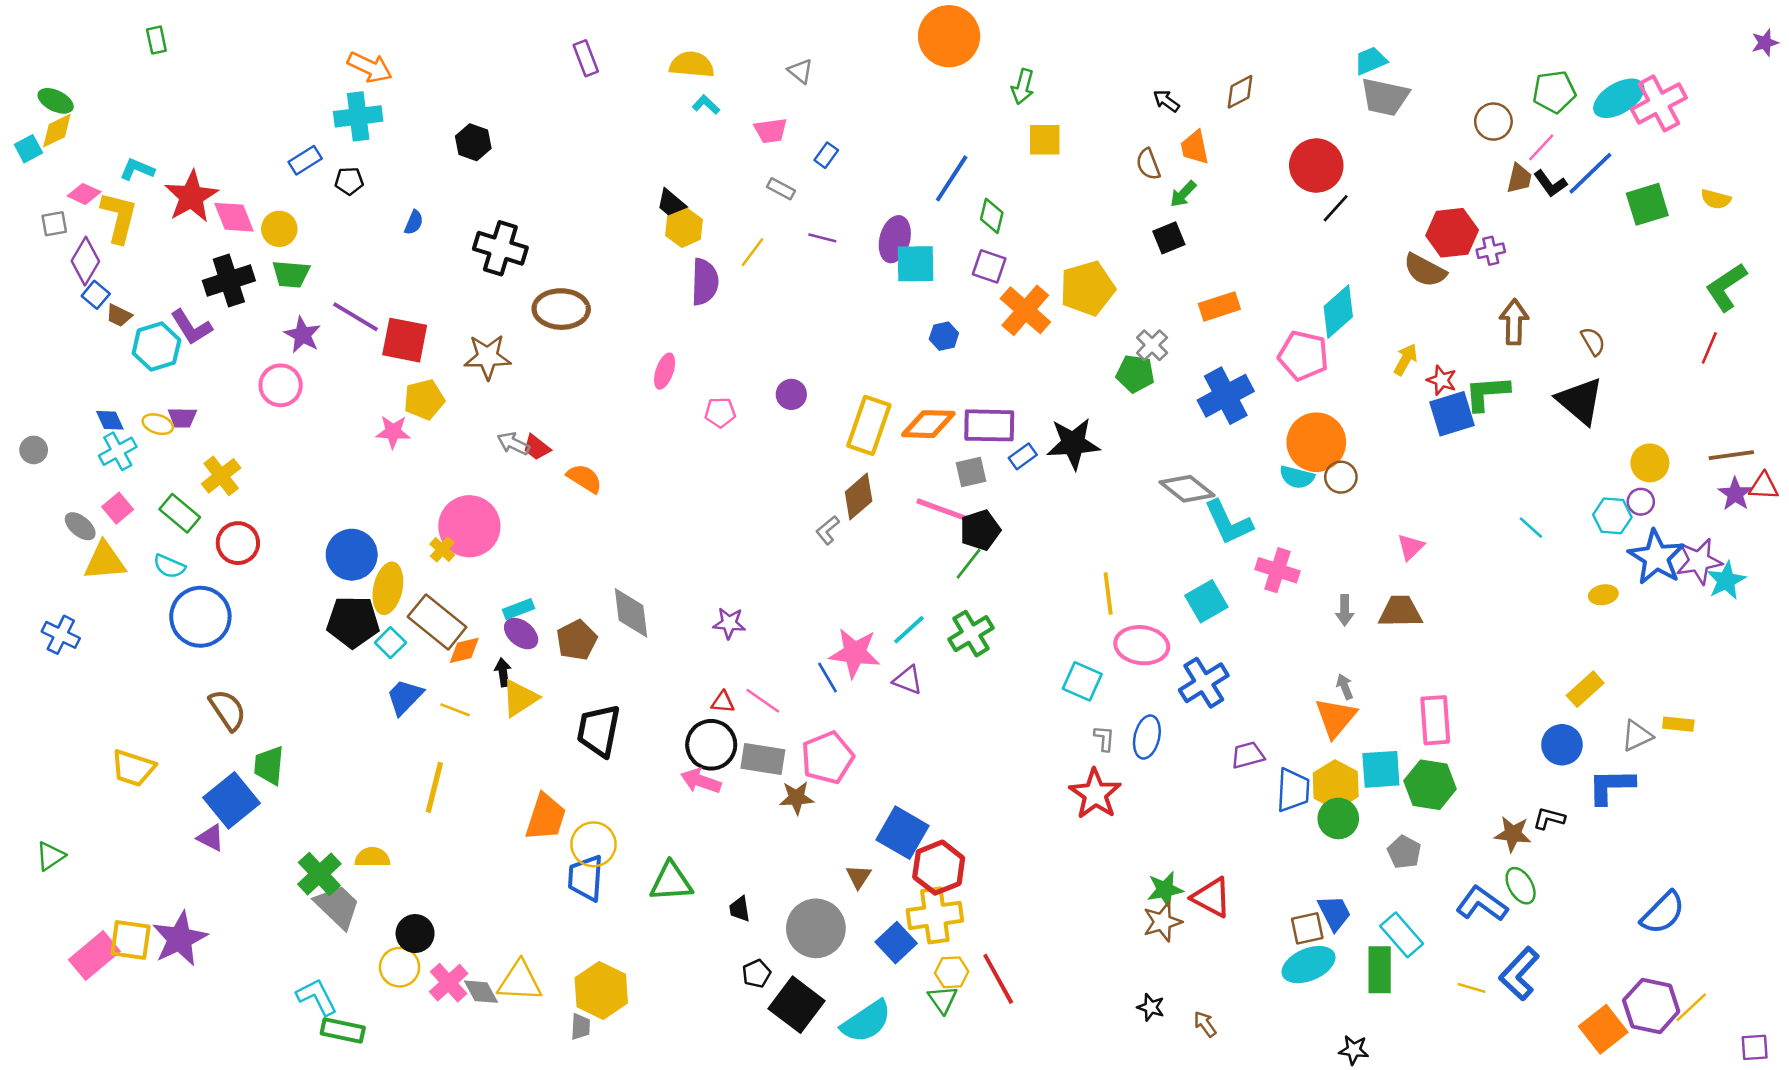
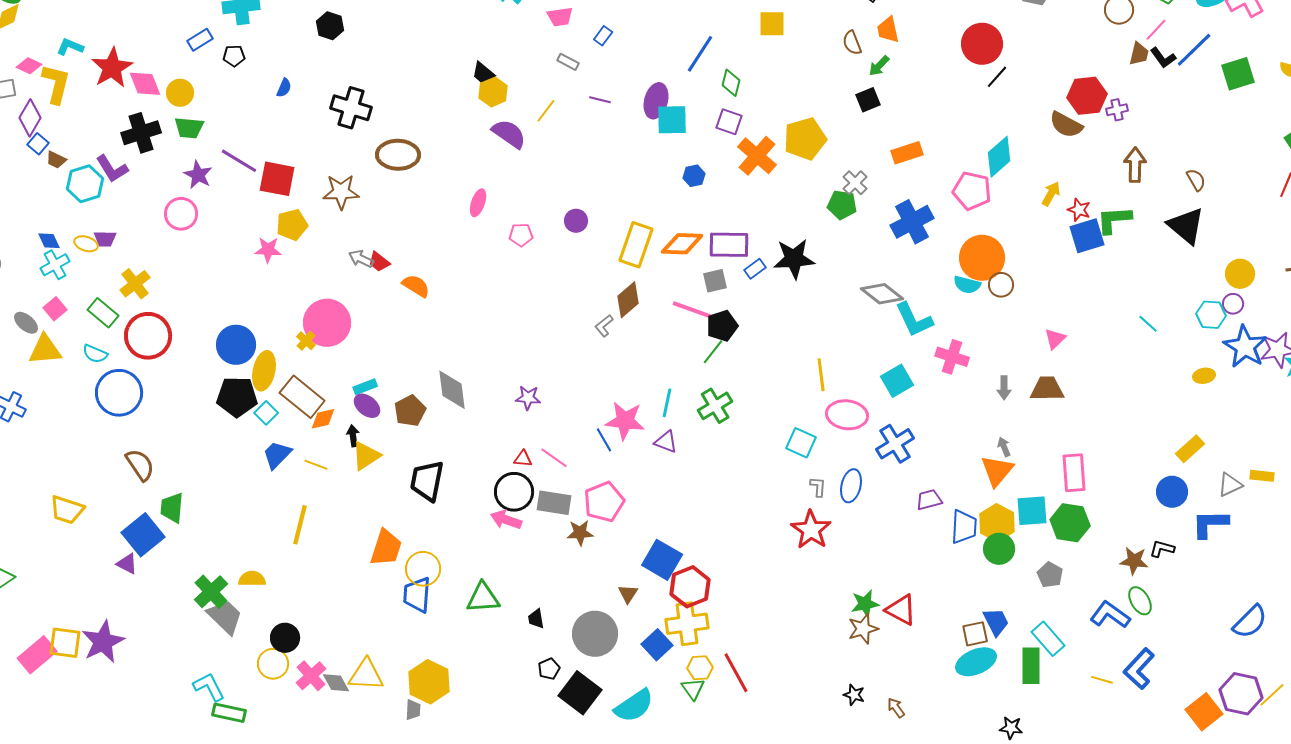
purple semicircle: (705, 282) -> (509, 134), turned -57
red circle: (238, 543) -> (148, 336), size x1.4
cyan line: (909, 630) -> (667, 403), turned -36

